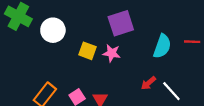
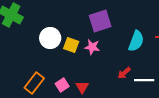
white circle: (53, 30) -> (50, 38), moved
white line: (171, 91) -> (144, 80), turned -48

